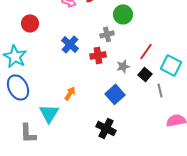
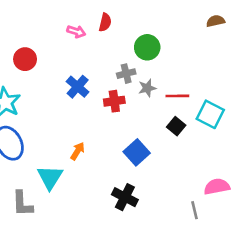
red line: (146, 51) -> (177, 96), turned 54
gray star: (123, 66) -> (147, 88), moved
gray line: (160, 90) -> (194, 210), moved

